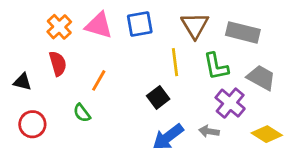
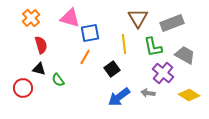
blue square: (140, 24) -> (90, 33), moved
orange cross: (59, 27) -> (31, 18), moved
gray rectangle: (243, 32) -> (172, 23), turned -35
orange line: (99, 80) -> (85, 57), moved
black triangle: (23, 82) -> (39, 69), moved

